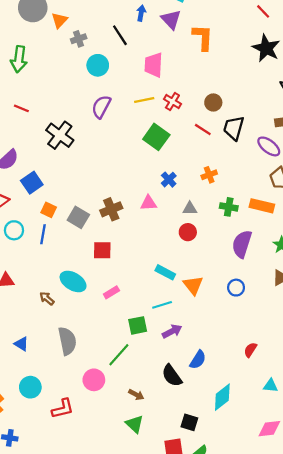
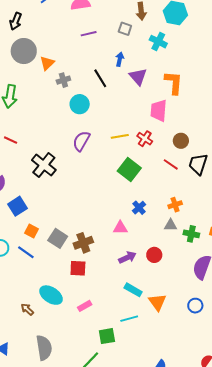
purple triangle: (171, 19) -> (138, 77), moved
pink trapezoid: (154, 65) -> (159, 111), moved
brown cross: (111, 209) -> (83, 243), moved
gray triangle: (190, 209) -> (170, 225), moved
blue line: (43, 234) -> (26, 252), turned -66
purple arrow: (172, 331) -> (127, 257), moved

